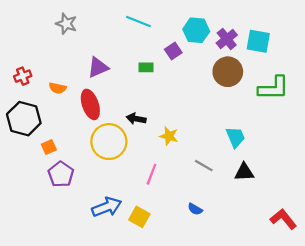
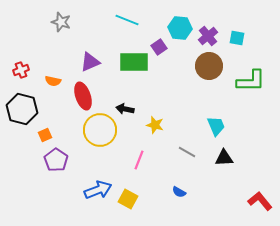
cyan square: (258, 41) -> (237, 38), size x0.7
green rectangle: (146, 67) -> (134, 62), size x2.0

